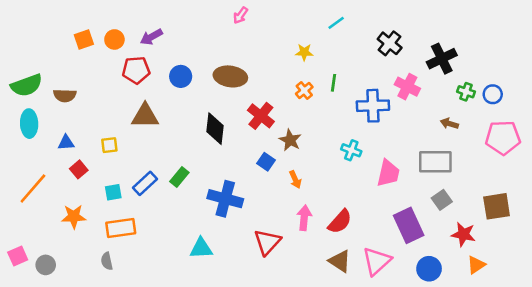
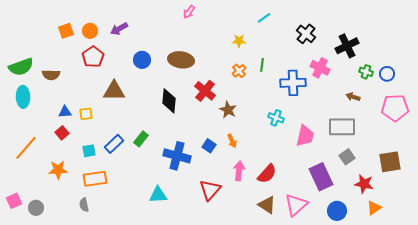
red pentagon: (136, 70) -> (93, 57), moved, turned -30
blue triangle: (66, 143) -> (65, 112), moved
blue square: (266, 162) -> (209, 146), moved

